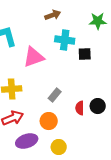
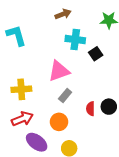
black square: (85, 54) -> (96, 54), turned -32
pink triangle: (34, 57) -> (59, 71), moved
purple ellipse: (27, 141) -> (37, 142), turned 55

